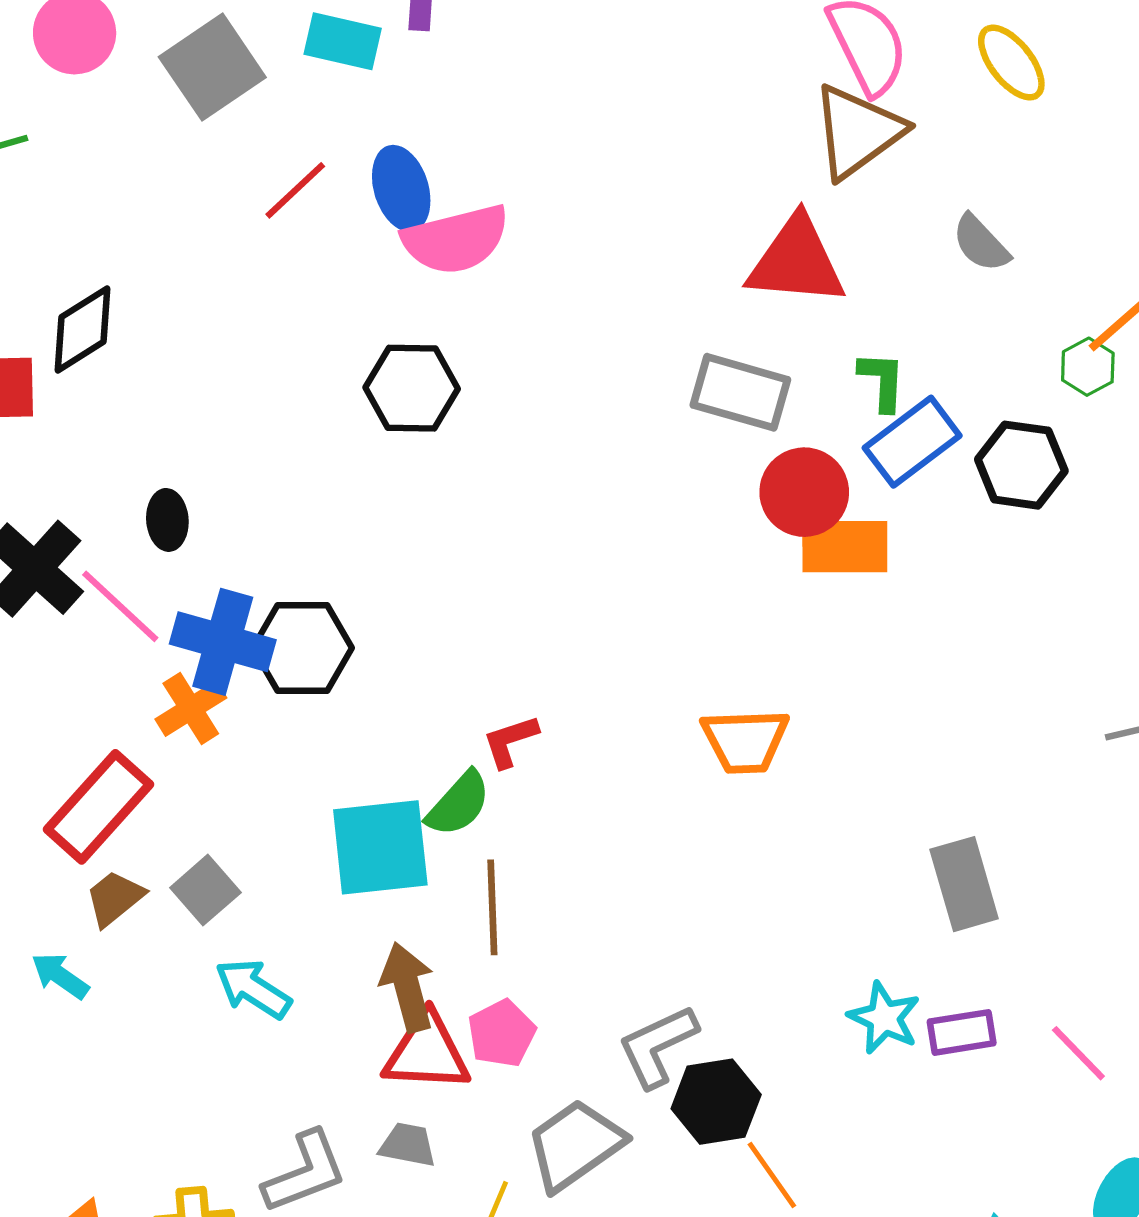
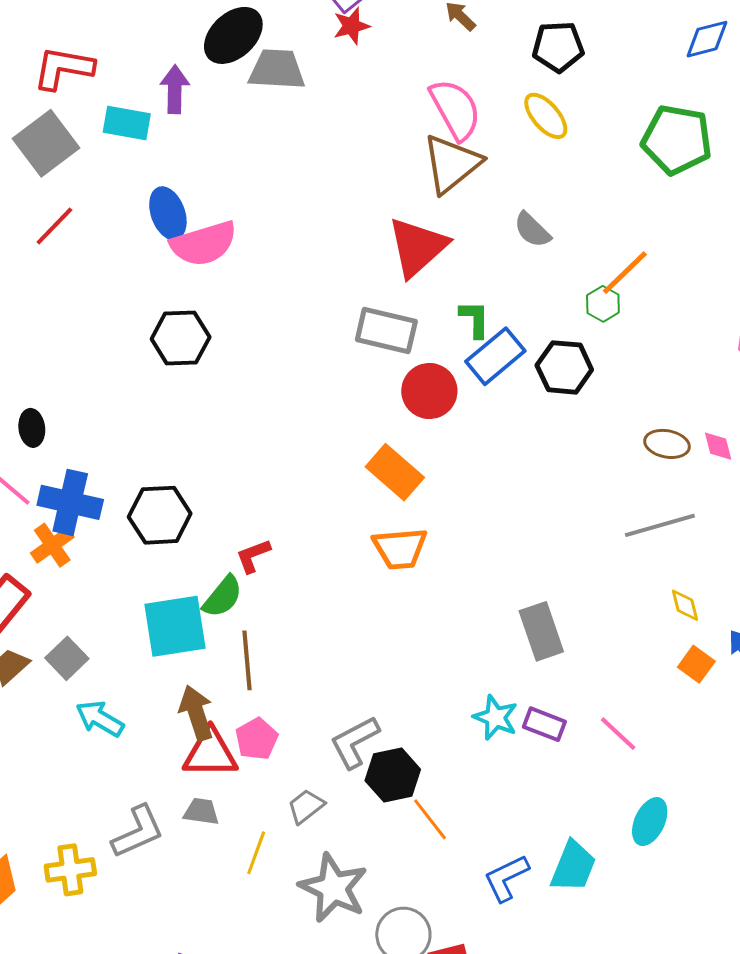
red line: (295, 190) -> (54, 226), moved
red triangle: (796, 261) -> (417, 247), turned -44
orange rectangle: (845, 547) -> (395, 472), moved, turned 44
black hexagon: (302, 648) -> (160, 515), moved
purple rectangle: (962, 1032) -> (544, 724), turned 33
gray trapezoid: (575, 1145) -> (306, 806), size x0.6

